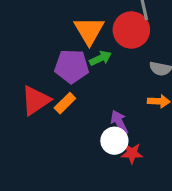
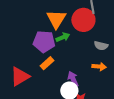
red triangle: (36, 100) -> (20, 76), moved
orange rectangle: (65, 103) -> (47, 63), moved

